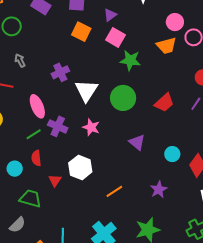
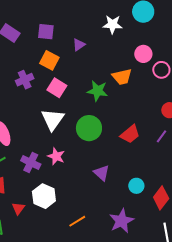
pink square: (116, 37) -> (57, 88), moved
orange trapezoid: (166, 46) -> (122, 77), moved
purple cross: (60, 72) -> (25, 80), moved
purple cross: (58, 126) -> (31, 162), moved
purple star: (159, 190) -> (122, 221), size x1.4

